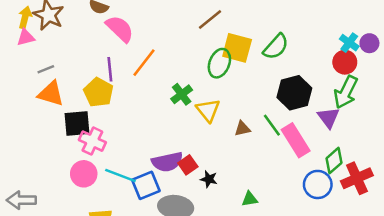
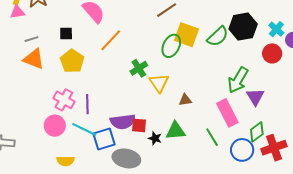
cyan cross: (349, 43) -> (276, 29), moved
purple line: (110, 69) -> (87, 104), moved
green arrow: (346, 92) -> (238, 80), moved
black hexagon: (294, 93) -> (243, 27), moved
black square: (77, 123) -> (66, 34), moved, size x0.6
green line: (272, 125) -> (212, 137), moved
red square: (188, 165) -> (139, 125), turned 35
green triangle: (250, 199) -> (176, 131), moved, size x1.5

